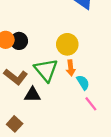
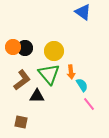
yellow circle: (67, 44) -> (54, 51), moved
brown L-shape: (16, 77) -> (22, 80), turned -75
brown square: (15, 124) -> (21, 122), turned -32

